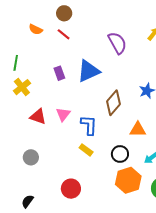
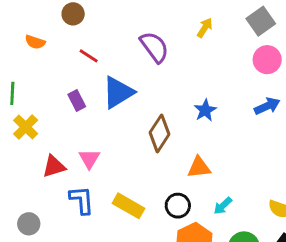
red line: (64, 34) -> (89, 56), moved
red triangle: (38, 117) -> (54, 166), turned -30
blue L-shape: (89, 125) -> (82, 200), moved
yellow rectangle: (86, 150) -> (129, 206), size x1.5
gray circle: (31, 157) -> (29, 224), moved

